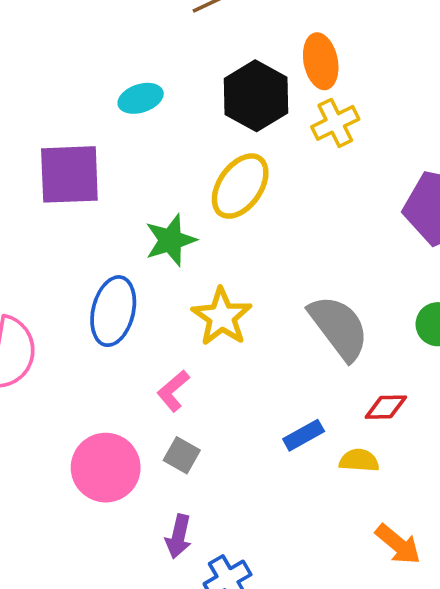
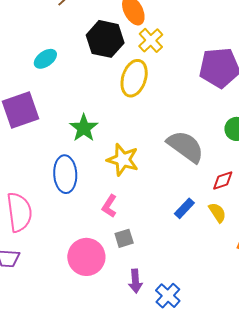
yellow ellipse: (240, 186) -> (134, 78), moved
gray square: (182, 455) -> (124, 238), turned -30
yellow semicircle: (359, 460) -> (217, 213), turned 70

